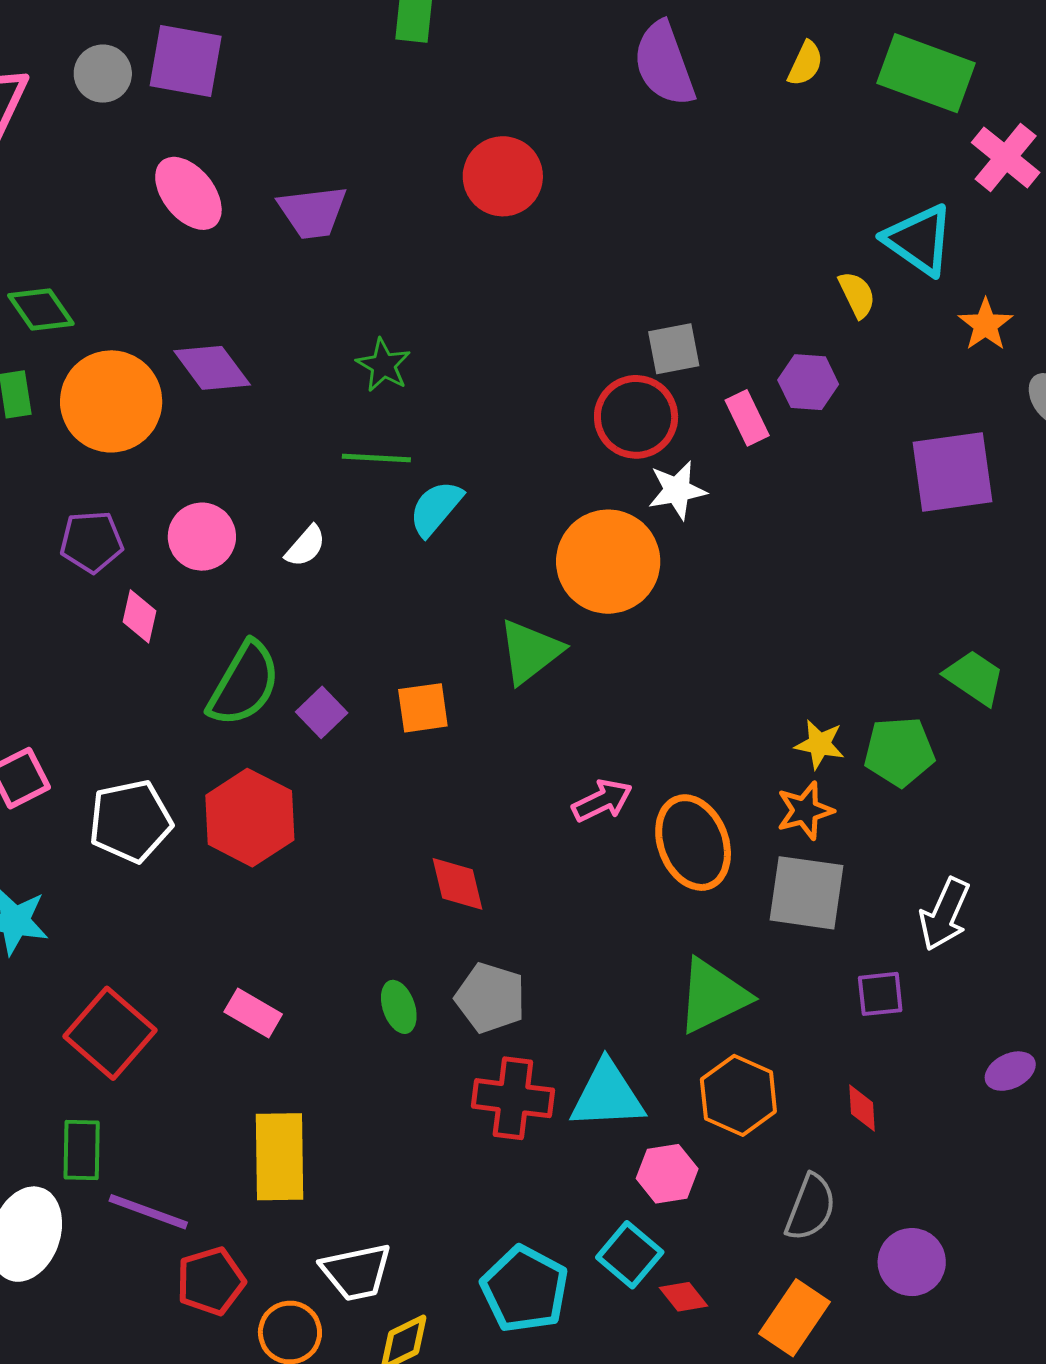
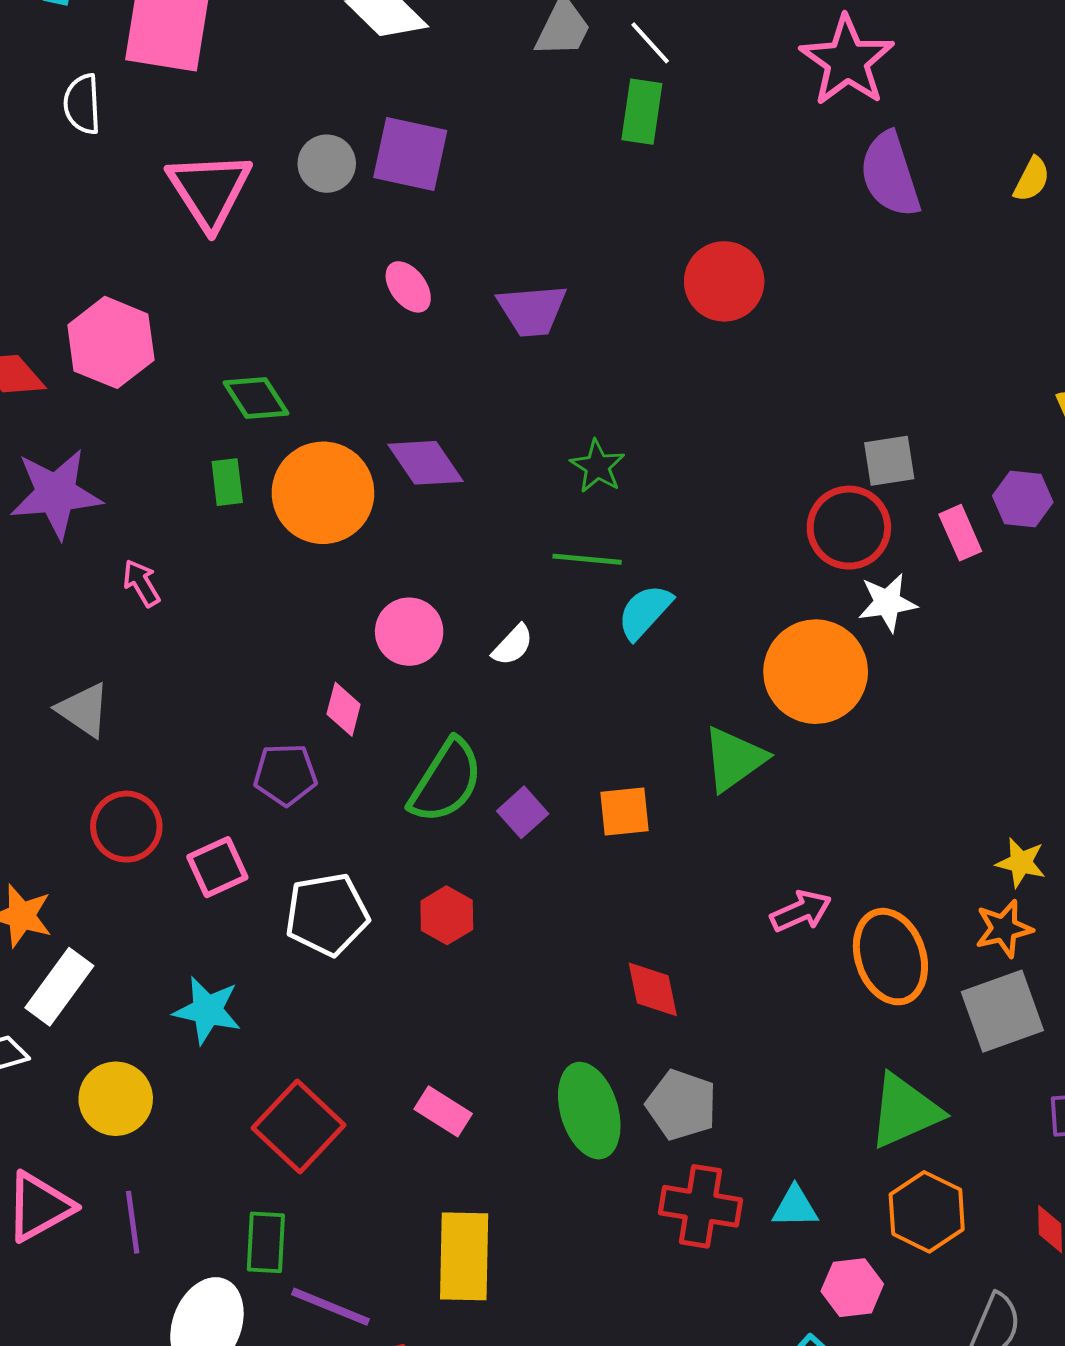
pink ellipse: (188, 193) -> (408, 287), size x0.7
purple pentagon: (91, 542) -> (285, 775), moved
red hexagon: (250, 818) -> (447, 915), size x0.6
gray square: (807, 893) -> (1002, 1011), turned -30
green ellipse: (399, 1007) -> (589, 1111), size x1.8
cyan triangle: (607, 1095) -> (795, 1207), size x0.6

